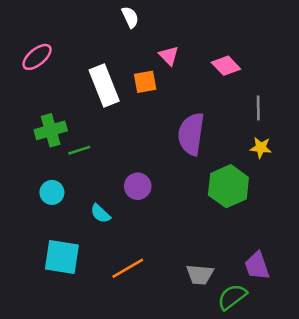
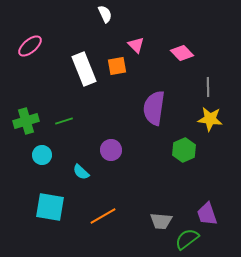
green cross: (51, 130) -> (26, 121), moved
yellow star: (261, 148) -> (210, 119), size x1.4
green hexagon: (228, 186) -> (184, 150), size x0.7

